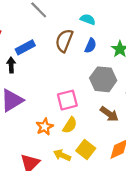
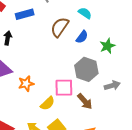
blue rectangle: (25, 47) -> (25, 14), moved
pink square: (67, 100) -> (64, 88), moved
orange star: (45, 127) -> (26, 84), moved

